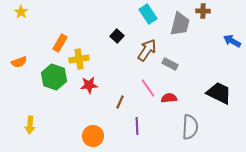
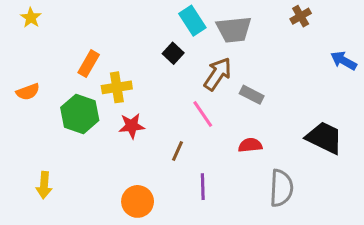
brown cross: (203, 11) -> (301, 16), turned -32
cyan rectangle: (148, 14) -> (192, 21), moved
gray trapezoid: (180, 24) -> (234, 29), moved, turned 70
pink line: (148, 88) -> (203, 114), moved

